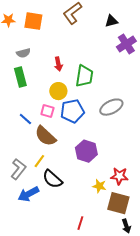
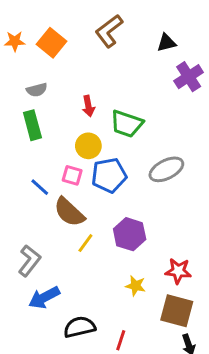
orange square: (33, 21) -> (52, 43), turned 30
green trapezoid: (84, 76) -> (127, 124), turned 100
yellow line: (39, 161) -> (85, 243), moved
black semicircle: (52, 179) -> (80, 327), moved, turned 125
yellow star: (99, 186) -> (136, 286), moved

